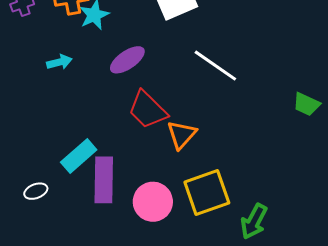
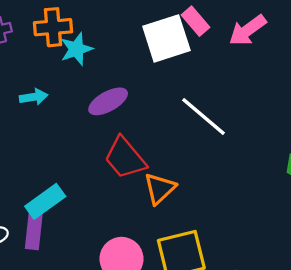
purple rectangle: (104, 180) -> (34, 231), moved, size x0.7

